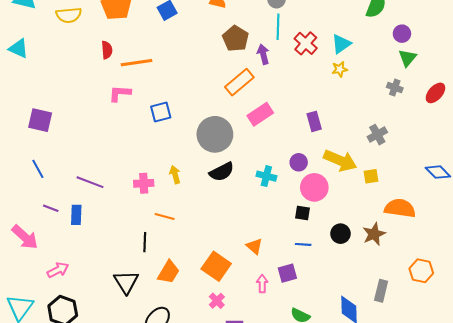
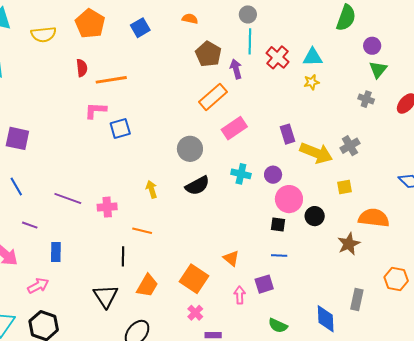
cyan triangle: (341, 44) -> (313, 57), turned 35
blue square: (161, 112) -> (120, 128), moved
gray circle: (215, 134) -> (190, 149), size x0.7
yellow arrow: (340, 161) -> (316, 153), moved
cyan cross: (266, 176) -> (241, 174), moved
pink cross: (144, 183) -> (107, 207), moved
blue rectangle: (76, 215) -> (56, 252), moved
black circle: (340, 234) -> (315, 216), moved

